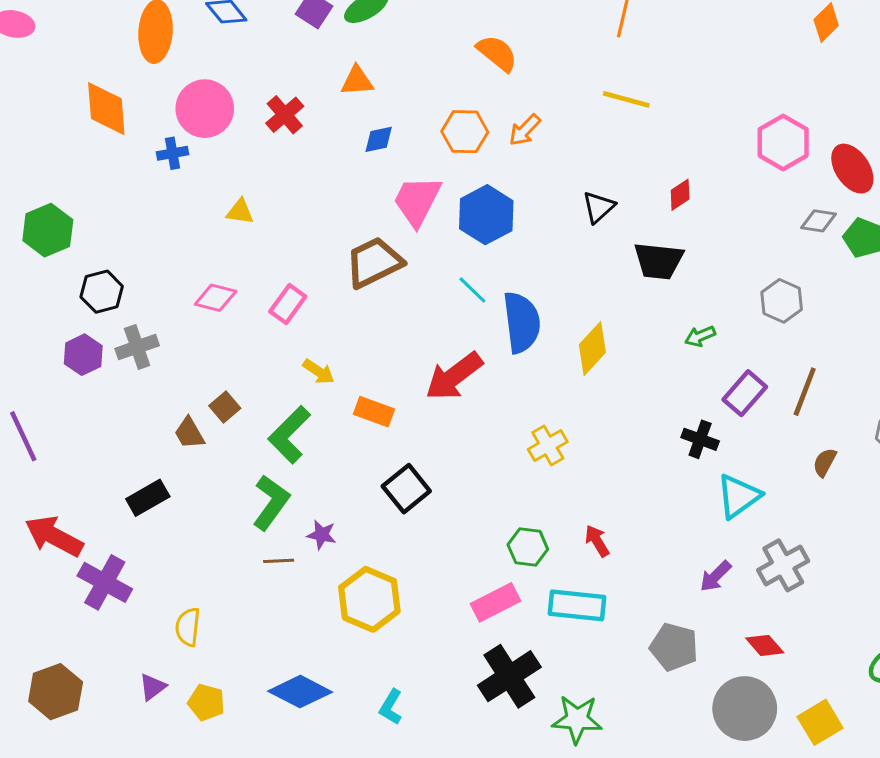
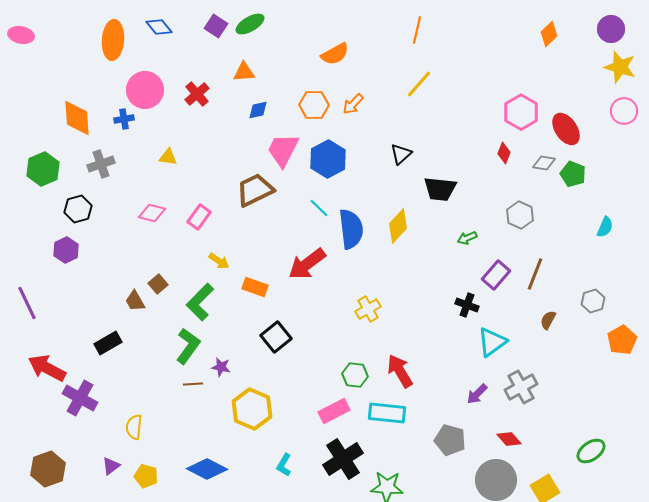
orange semicircle: (497, 53) -> (335, 54), turned 112
yellow line: (626, 99) -> (419, 84), turned -64
orange diamond: (106, 109) -> (77, 118), moved
red diamond: (680, 195) -> (504, 153), moved, turned -35
gray cross: (137, 347) -> (101, 164), moved
yellow diamond: (592, 349) -> (398, 226), moved
red arrow: (597, 541) -> (400, 371), size x1.6
cyan L-shape: (391, 707) -> (284, 465), moved

